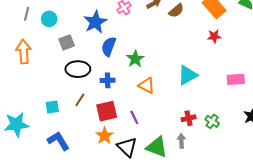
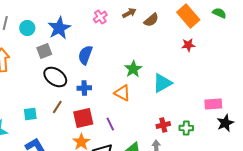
blue star: (95, 22) -> (59, 28), moved
green star: (135, 59) -> (133, 69), moved
black ellipse: (78, 69) -> (55, 77), turned 35
pink rectangle: (236, 79) -> (213, 104), moved
green cross: (212, 121) -> (186, 128), turned -32

